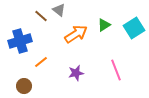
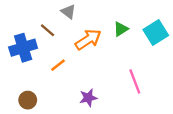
brown line: (41, 16) -> (48, 30), moved
orange line: (41, 62) -> (58, 65), moved
purple star: (76, 73) -> (88, 98), moved

